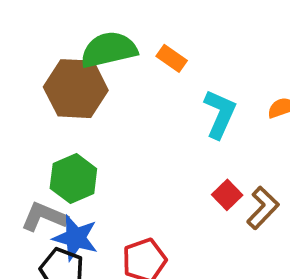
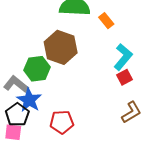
brown hexagon: (76, 89) -> (61, 47), moved
red square: (227, 195) -> (125, 77), moved

